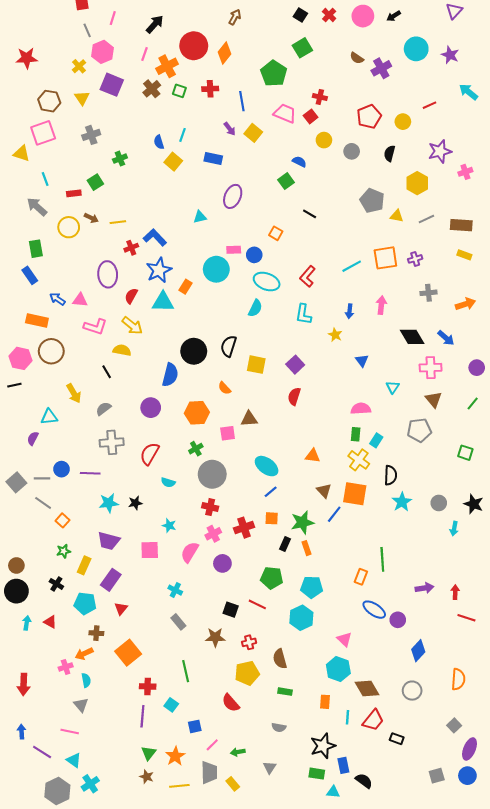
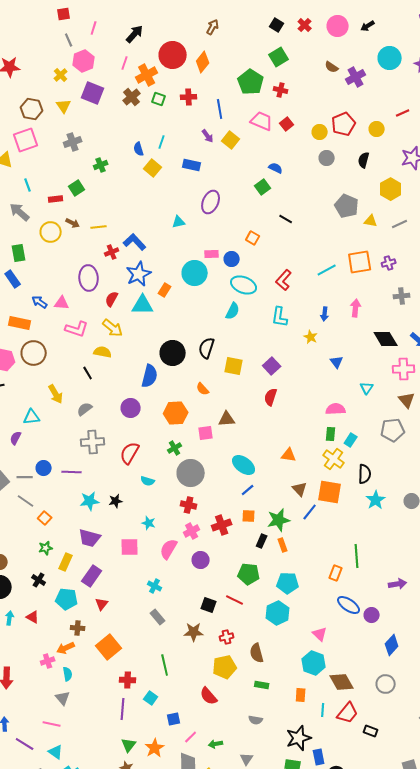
red cross: (320, 97) -> (281, 90), moved
yellow circle: (324, 140) -> (320, 132), moved

